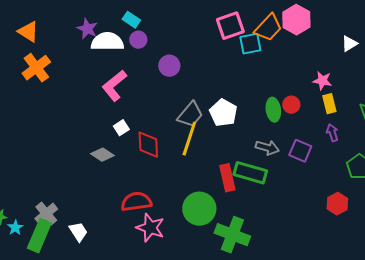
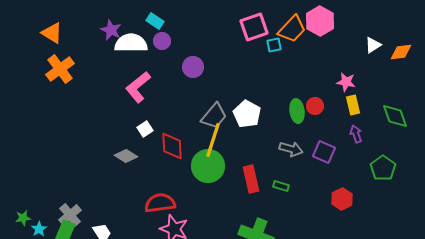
cyan square: (250, 44) -> (274, 45), size x0.7
green rectangle: (250, 173) -> (281, 186), moved, size x0.5
red hexagon: (337, 204) -> (342, 199), moved
green circle: (199, 209) -> (208, 166), moved

